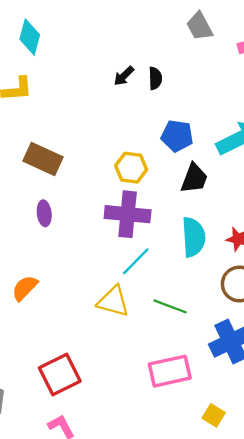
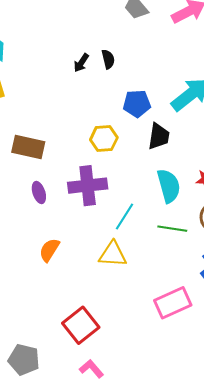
purple cross: (128, 214) -> (88, 186), moved
orange semicircle: (25, 288) -> (49, 250), moved
green line: (170, 306) -> (172, 229), moved

